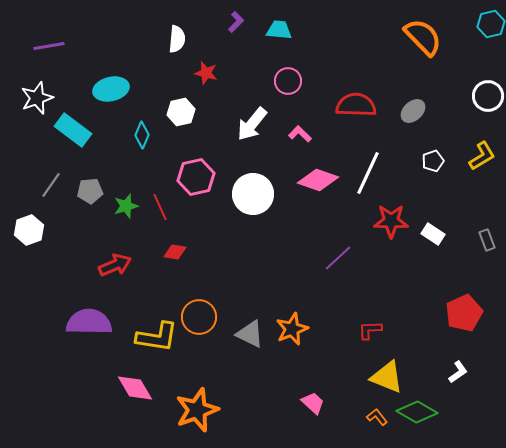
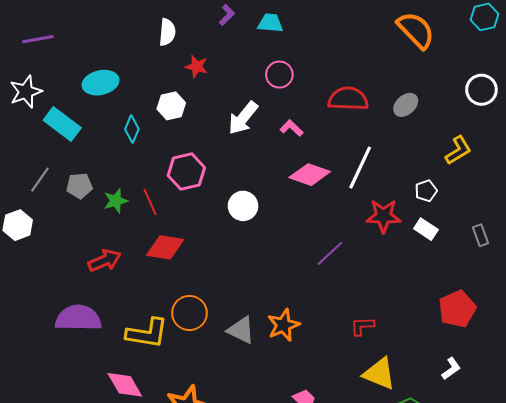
yellow L-shape: (482, 156) -> (458, 150), moved
white pentagon: (433, 161) -> (426, 191), moved
white circle: (253, 194) -> (243, 206), moved, size x0.7
red diamond: (175, 252) -> (165, 247), size x1.6

